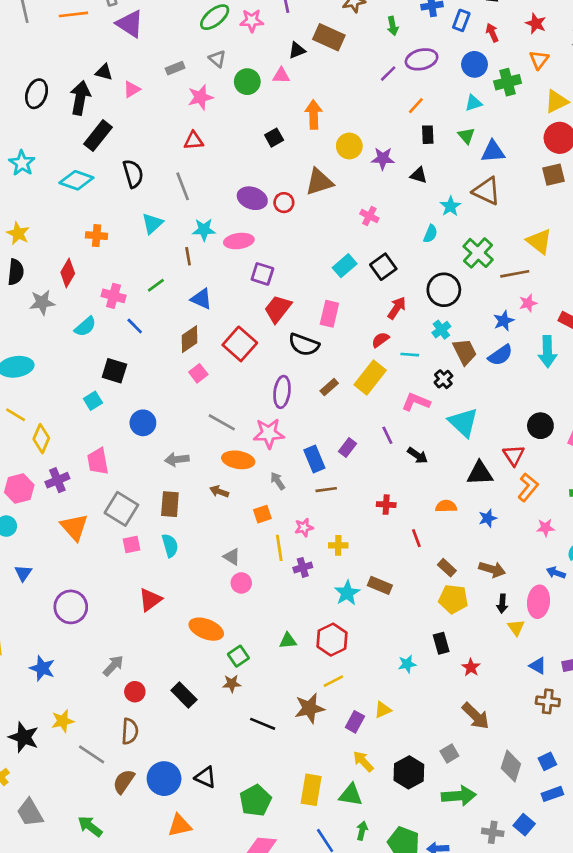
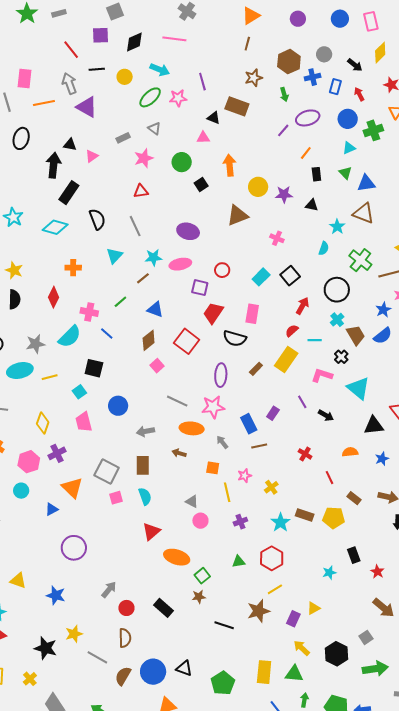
black triangle: (297, 50) -> (214, 118), turned 48
green circle: (247, 82) -> (182, 162), moved
black ellipse: (37, 94) -> (21, 138), moved
red circle: (284, 203) -> (222, 270), moved
brown line: (188, 256) -> (143, 278), turned 64
gray star: (42, 303) -> (35, 344), moved
cyan semicircle: (85, 327) -> (70, 337), size x1.4
yellow line: (16, 415) -> (50, 377), moved, turned -42
pink trapezoid: (98, 461) -> (84, 422), moved
red cross: (386, 505) -> (305, 454), turned 32
orange square: (262, 514) -> (213, 468), turned 32
yellow cross: (338, 545) -> (271, 487), turned -32
purple cross: (303, 567) -> (240, 522), moved
blue triangle: (23, 573) -> (52, 509), moved, turned 32
yellow pentagon: (453, 599) -> (334, 518), moved
red triangle: (150, 600) -> (151, 532), moved

